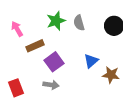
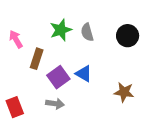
brown rectangle: (35, 46) -> (37, 59), turned -48
blue triangle: (91, 61) -> (84, 74), moved, turned -49

